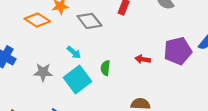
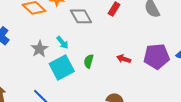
gray star: (43, 72) -> (39, 49), moved, turned 30

